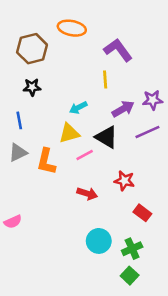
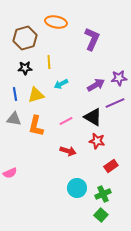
purple L-shape: (118, 50) -> (92, 39), turned 60
yellow line: (105, 79) -> (49, 62), moved
yellow triangle: (69, 133) -> (36, 95), moved
black triangle: (106, 137) -> (93, 117), moved
gray triangle: (18, 152) -> (14, 119), turned 35
red rectangle: (142, 213) -> (111, 166), turned -72

